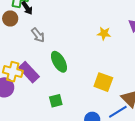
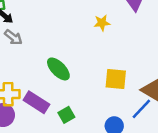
gray arrow: (38, 35) -> (13, 37), moved
purple rectangle: (29, 72) -> (36, 102), moved

